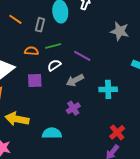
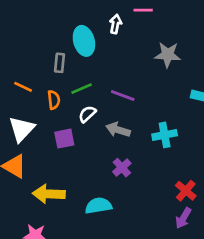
orange line: (15, 19) -> (23, 87), moved
orange semicircle: (31, 51) -> (54, 100), turned 88
gray arrow: (75, 80) -> (118, 130), turned 54

